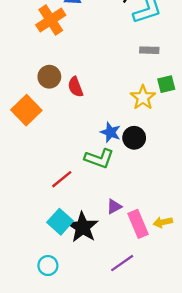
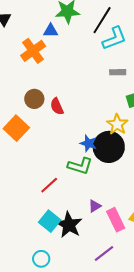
yellow star: (143, 98) -> (117, 124), moved
black circle: (134, 138) -> (109, 147), size x1.6

